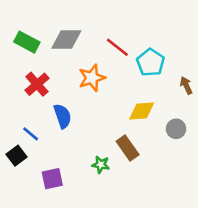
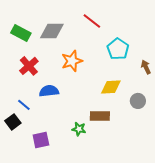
red line: (117, 47) -> (92, 21), moved
blue semicircle: (63, 116) -> (49, 91), turned -78
brown rectangle: (128, 148) -> (100, 116), turned -54

